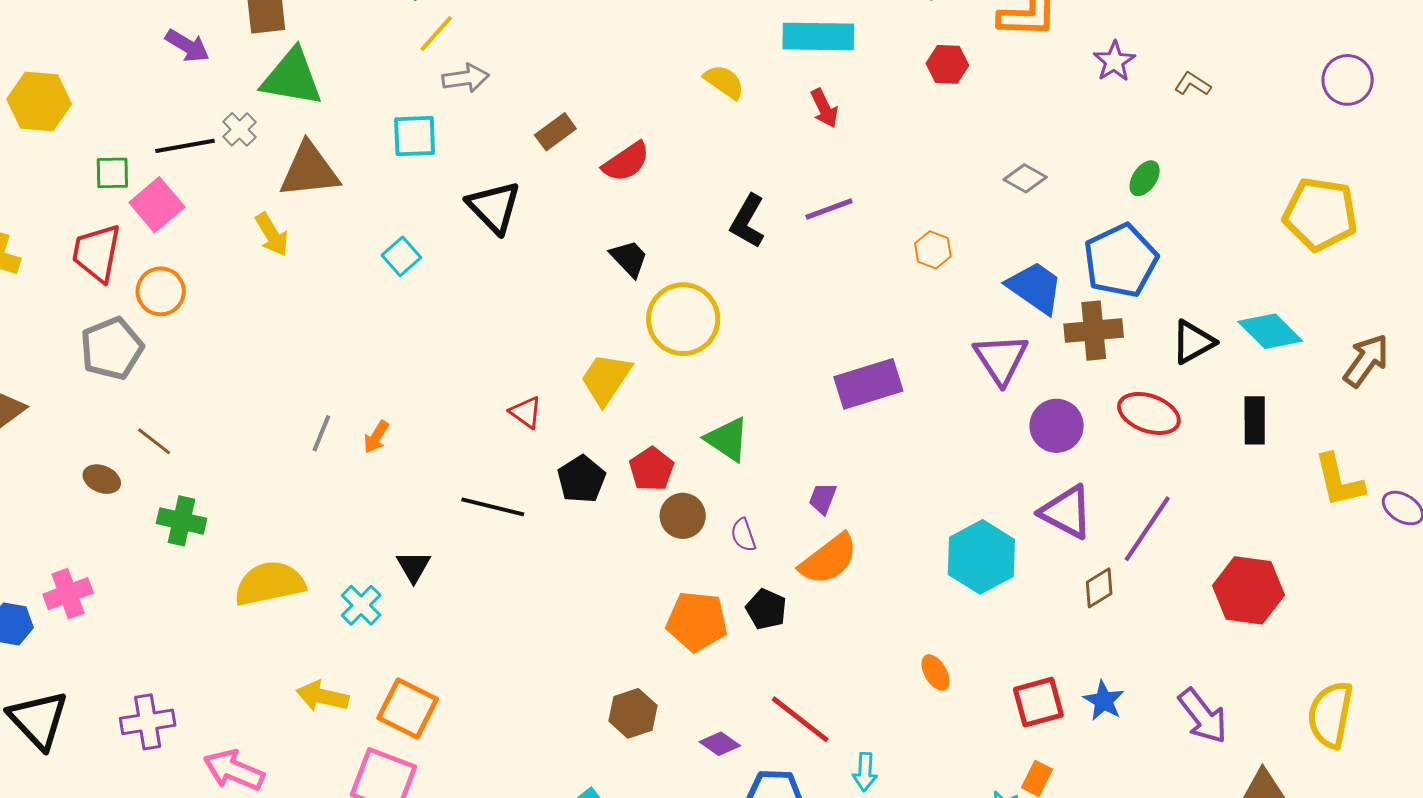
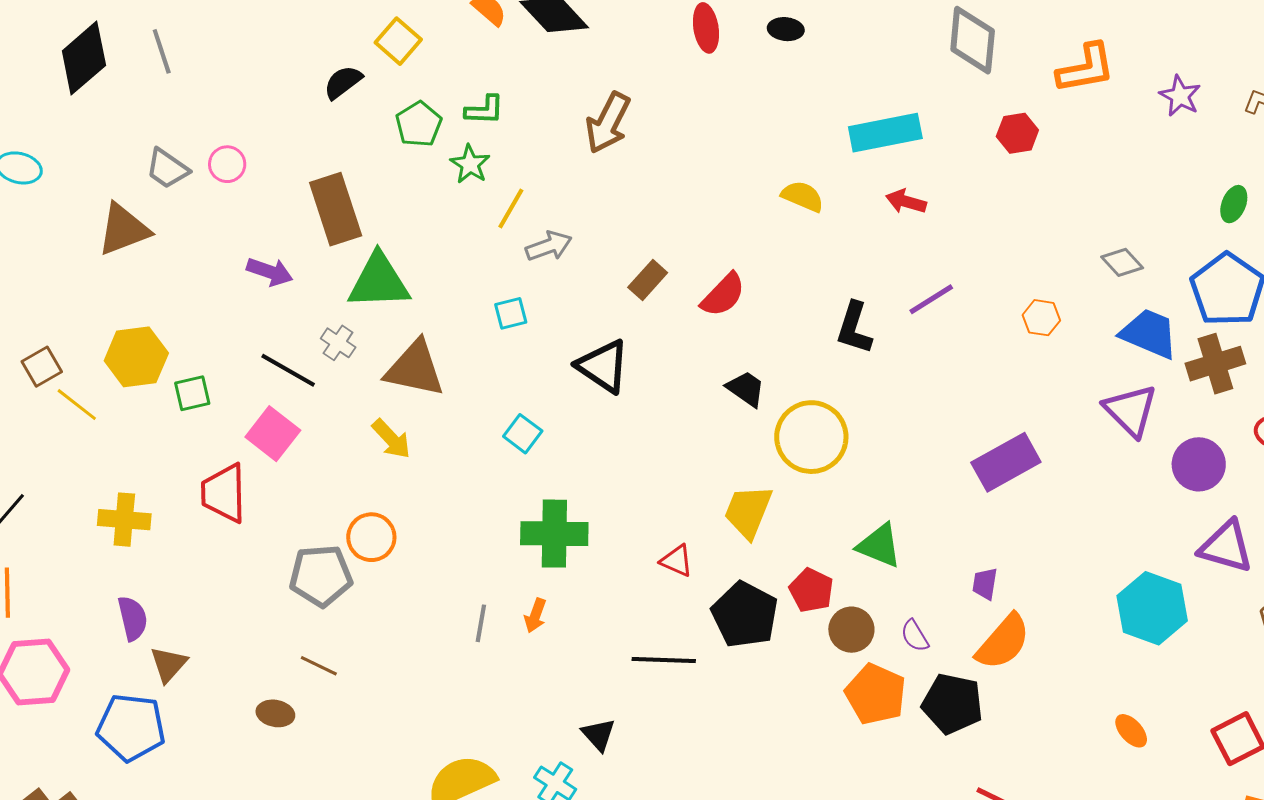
red arrow: (824, 108) -> (906, 202), turned 144
cyan square: (415, 136) -> (511, 313), size x0.7
black line: (185, 146) -> (288, 370), turned 52
brown triangle: (309, 170) -> (415, 369), turned 30
green square: (112, 173) -> (192, 393), moved
gray diamond: (1025, 178) -> (1122, 262), moved, turned 30
orange circle: (161, 291) -> (371, 537), moved
gray pentagon: (112, 348) -> (321, 576), moved, turned 30
black pentagon: (581, 479) -> (745, 615), size x1.4
green cross: (182, 521) -> (554, 534), moved, size x1.4
black pentagon: (766, 609) -> (952, 704), size x1.5
orange pentagon: (697, 621) -> (876, 694), moved, turned 30

